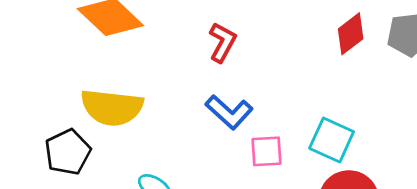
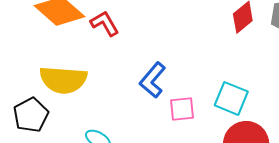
red L-shape: (222, 42) -> (105, 23), moved, turned -56
blue L-shape: (229, 112) -> (153, 80), turned 90

